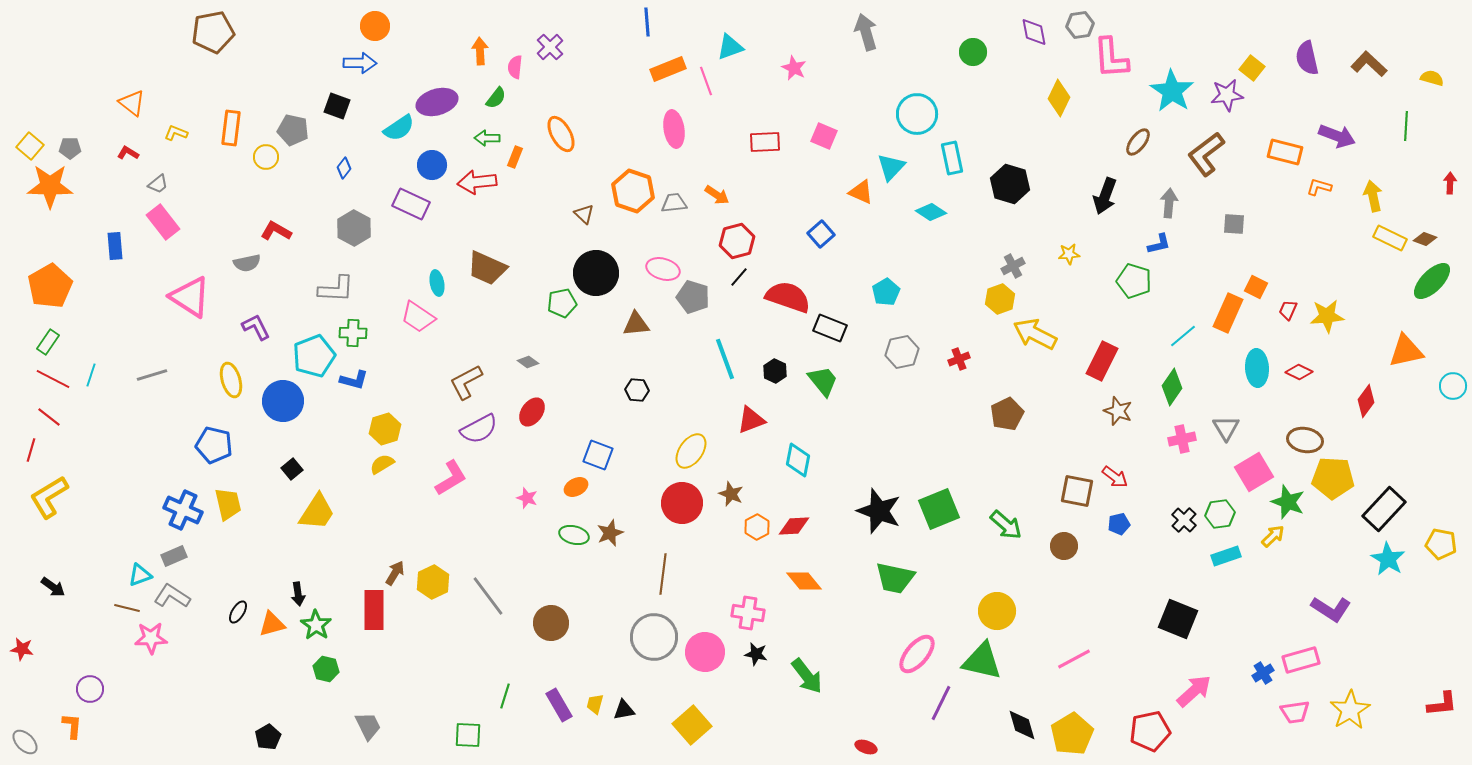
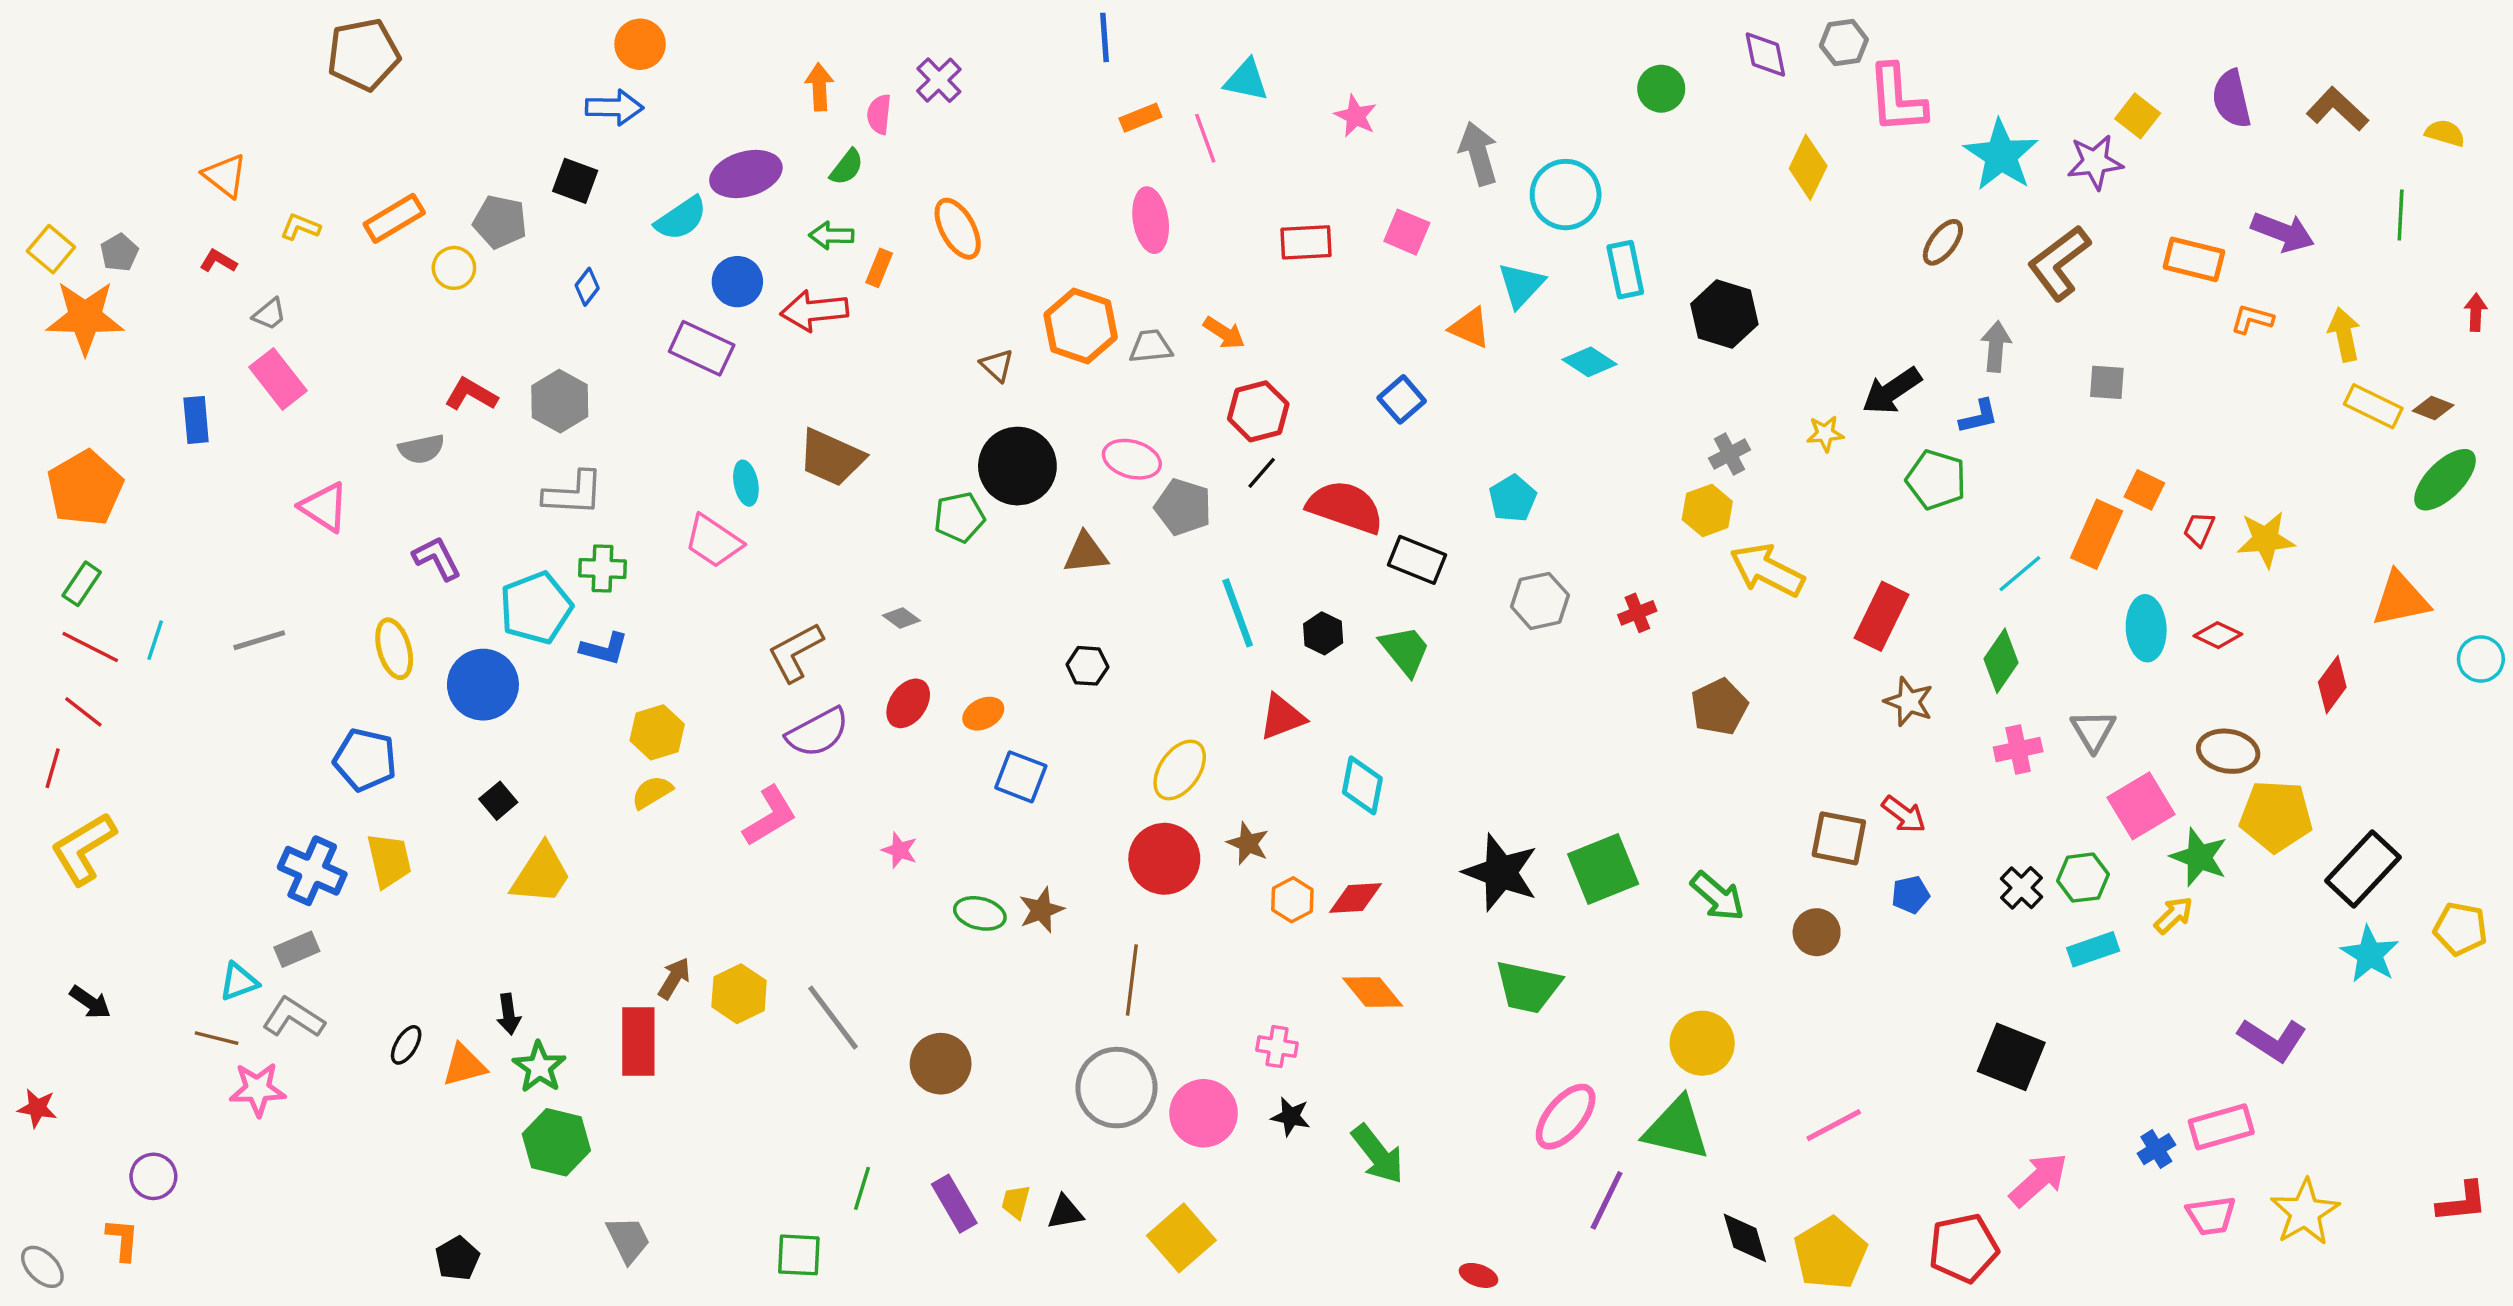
gray arrow: (866, 32) -> (1478, 154), moved
cyan triangle: (730, 47) -> (1246, 80), turned 32
orange rectangle: (668, 69) -> (1140, 118), size x0.7
orange rectangle: (231, 128) -> (394, 218), turned 52
gray pentagon: (70, 148) -> (119, 253), turned -30
black arrow: (1105, 196) -> (1892, 391), moved, turned 36
gray hexagon: (354, 228) -> (560, 401), moved
pink triangle: (190, 297) -> (324, 507), size x0.7
orange ellipse: (576, 487) -> (983, 714), moved
pink cross: (748, 613) -> (1277, 1047), size x0.7
green hexagon: (326, 669) -> (556, 1142), size x1.5

